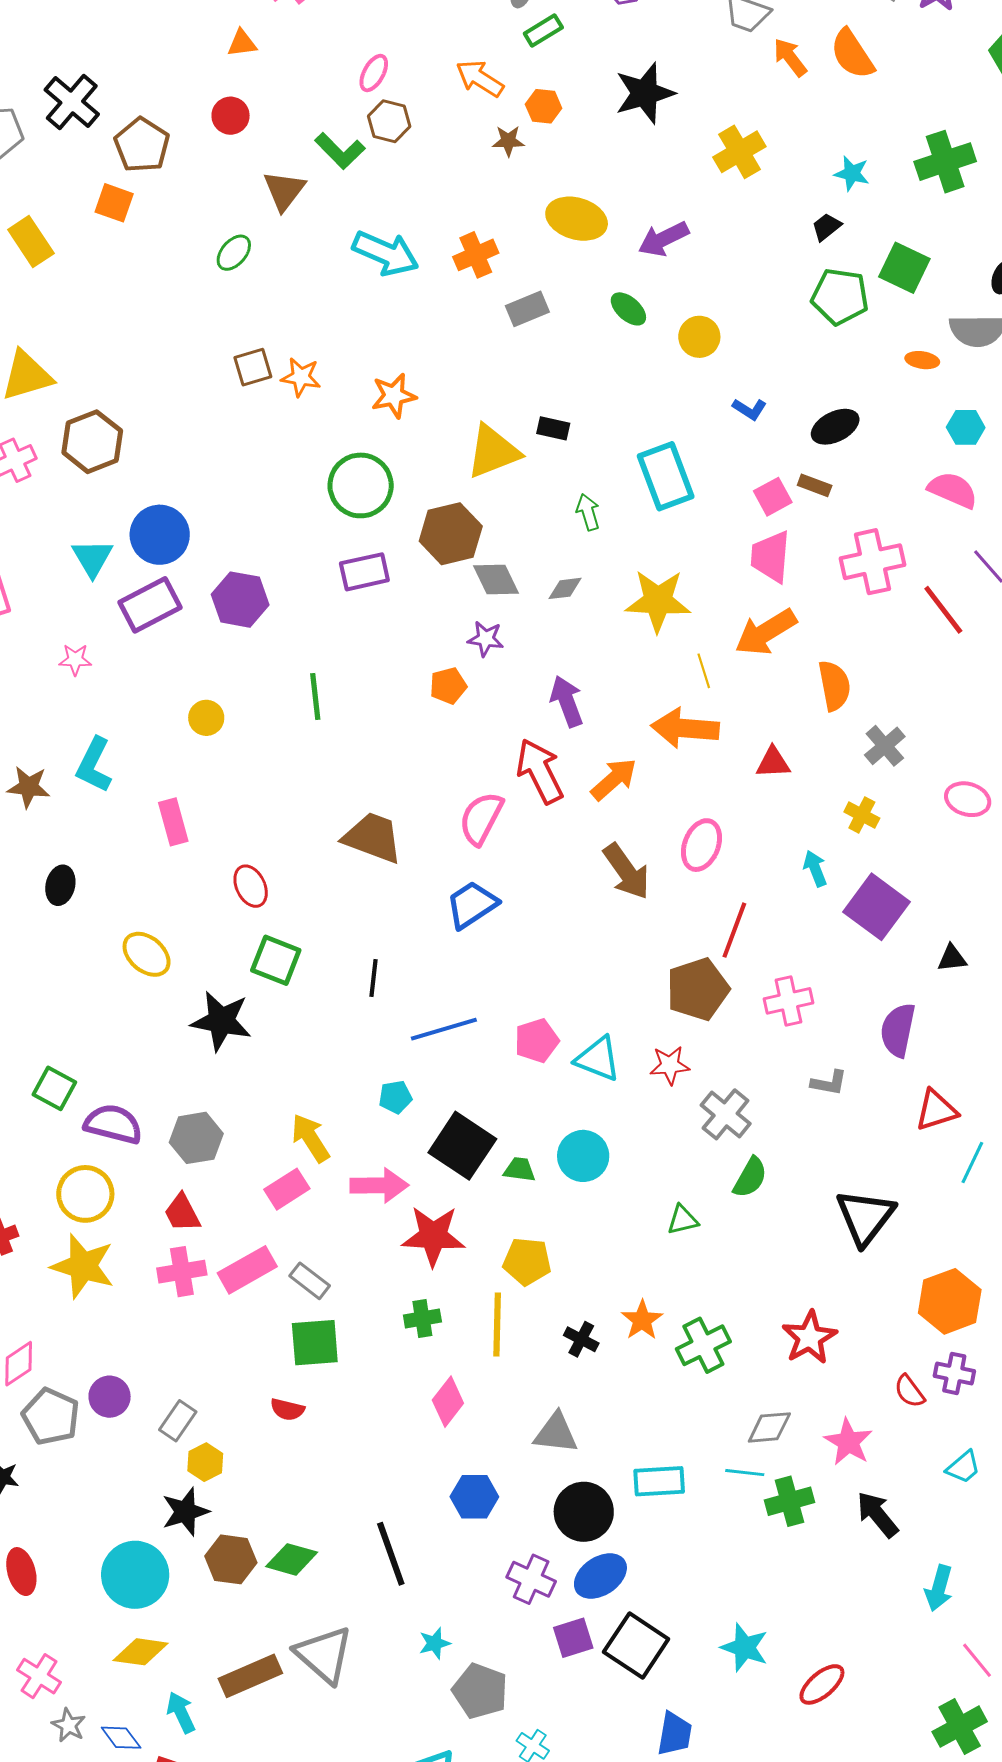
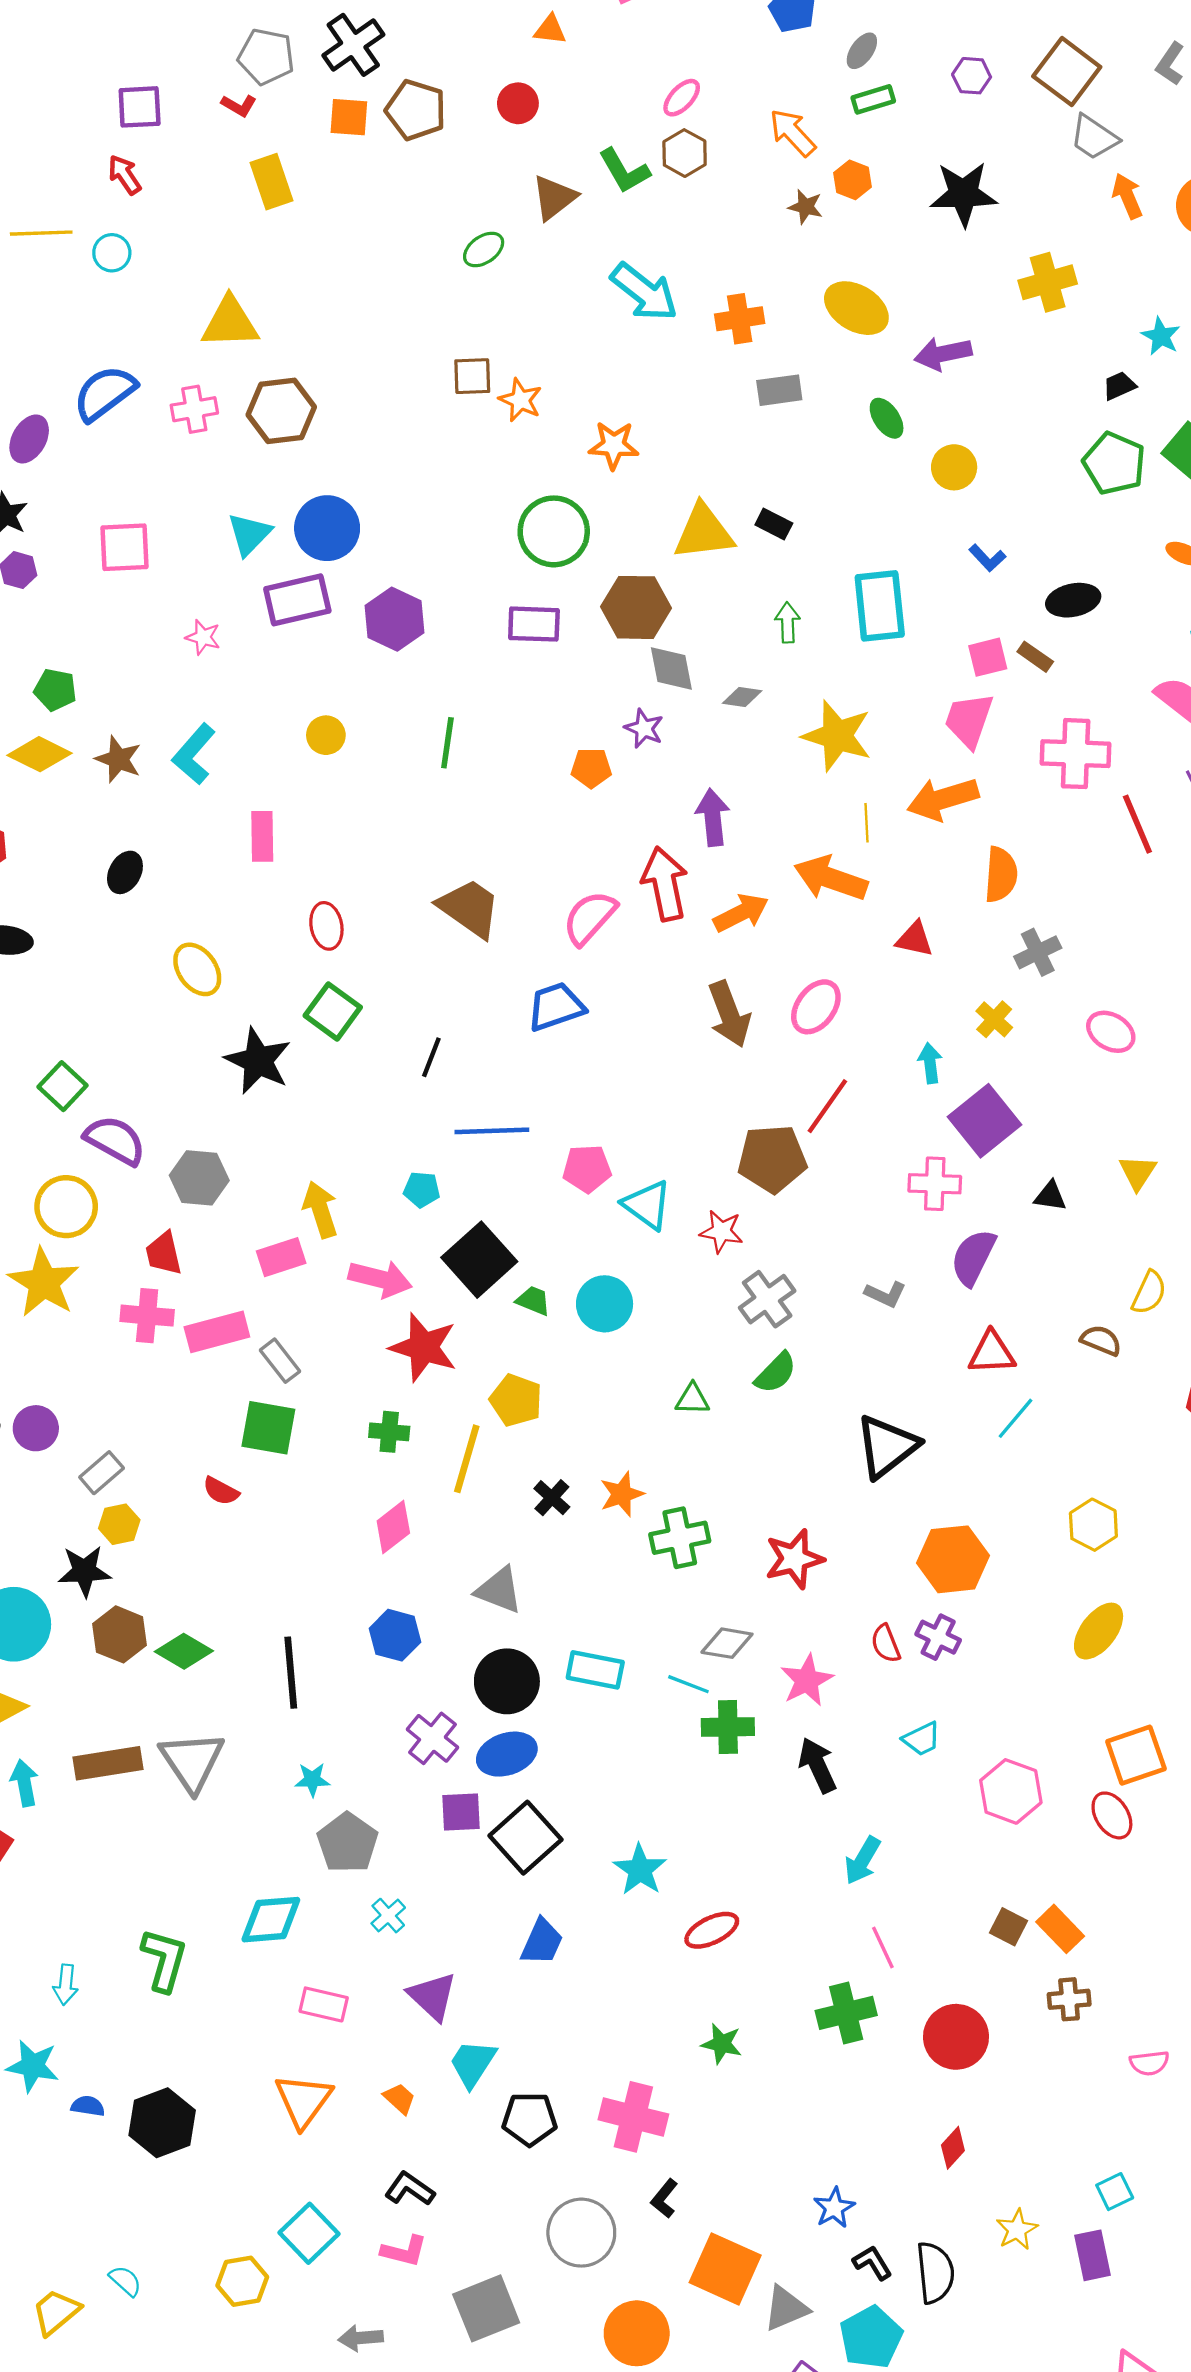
brown pentagon: (142, 145) -> (416, 110), turned -30
orange square: (114, 203) -> (349, 117), moved, turned -30
pink cross: (788, 1001) -> (935, 1184), moved

